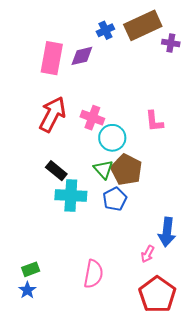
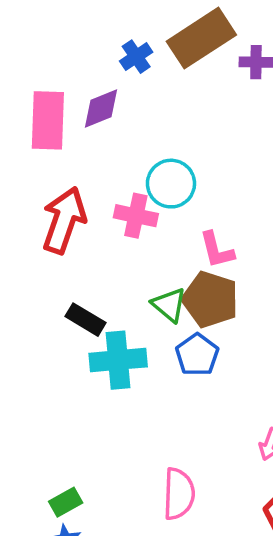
pink L-shape: (154, 121) -> (217, 250), moved
cyan circle: (112, 138) -> (171, 184), moved

